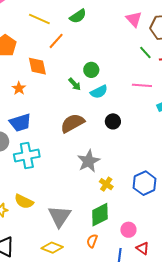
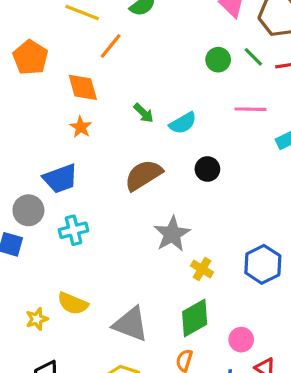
green circle: (91, 70) -> (218, 60), moved
orange star: (19, 88) -> (81, 127), moved
cyan cross: (27, 156) -> (74, 230), size x0.7
gray triangle: (60, 216) -> (131, 324), turned -40

